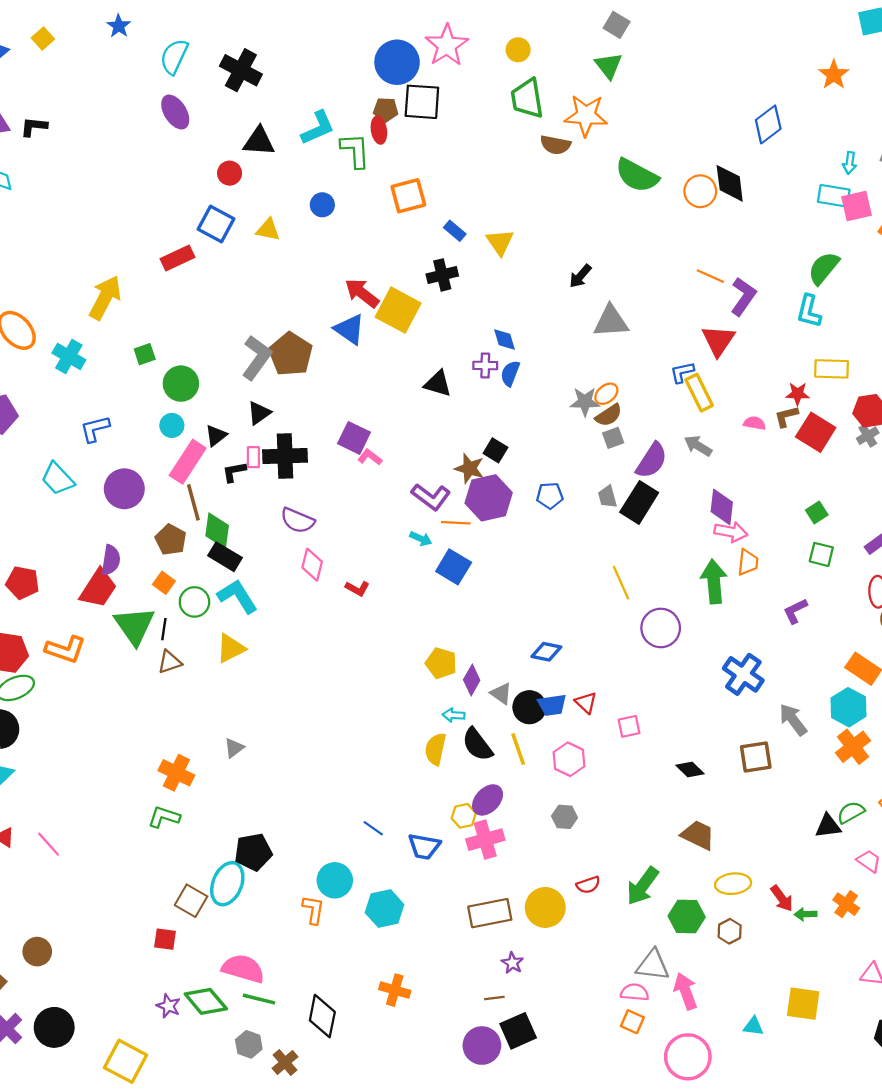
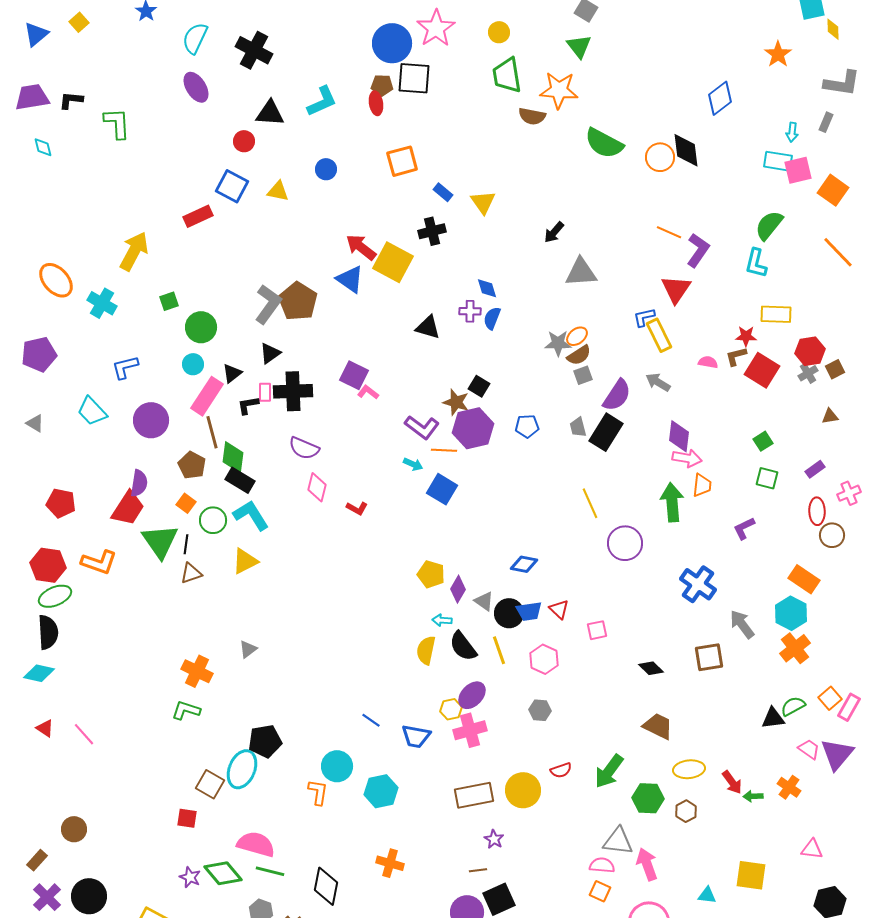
green L-shape: (355, 150) -> (117, 123), moved

